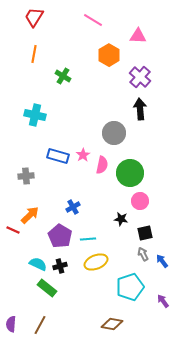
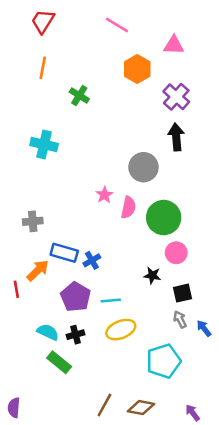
blue rectangle: (58, 156) -> (64, 253), moved
red line: (13, 230) -> (16, 289), turned 56
purple arrow: (163, 301) -> (193, 413), moved
brown line: (40, 325) -> (104, 405), moved

